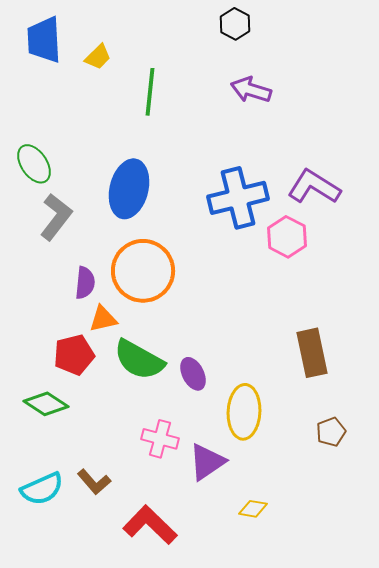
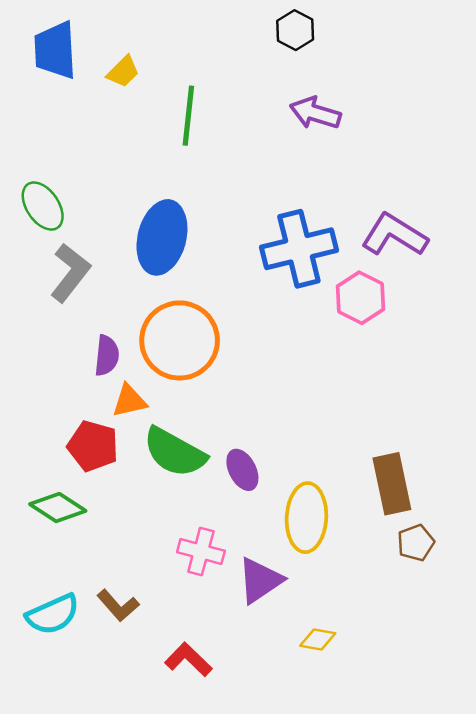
brown rectangle: (312, 353) -> (392, 484), moved
red pentagon: (74, 355) -> (93, 446), turned 30
red L-shape: (150, 525) -> (188, 660), size x0.7

